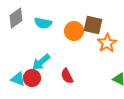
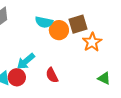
cyan semicircle: (43, 23) -> (44, 22), moved
brown square: (93, 25) -> (78, 24), turned -30

